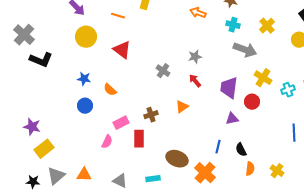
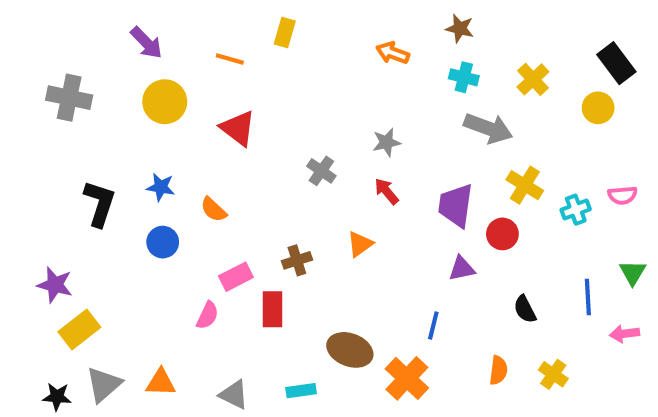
gray cross: (24, 35) -> (69, 98), moved, turned -30
black L-shape: (41, 60) -> (100, 203), moved, turned -95
black semicircle: (241, 150) -> (525, 309), moved

